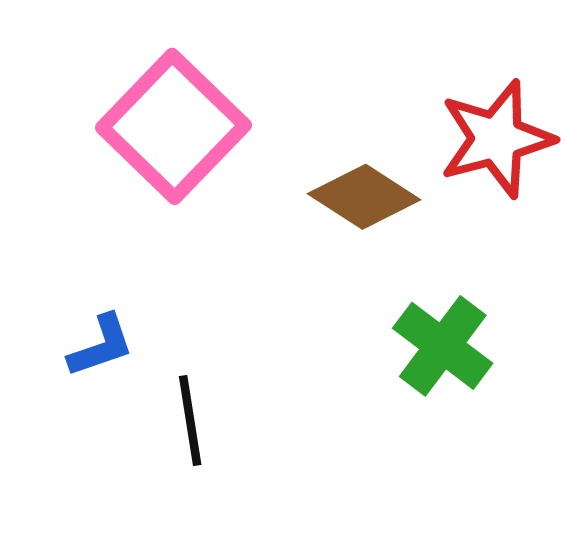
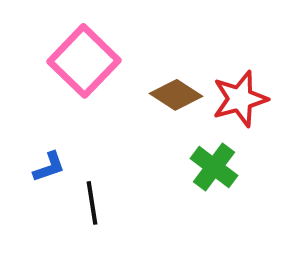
red star: (497, 139) -> (240, 99), moved

